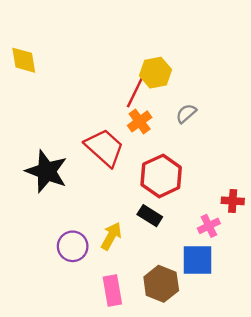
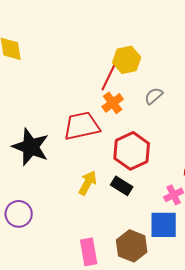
red trapezoid: (104, 148) -> (82, 126), turned -54
yellow arrow: (111, 236) -> (88, 183), moved
purple circle: (73, 246) -> (19, 214), moved

